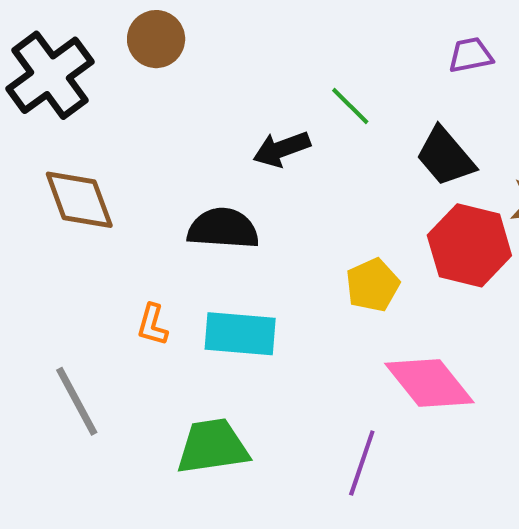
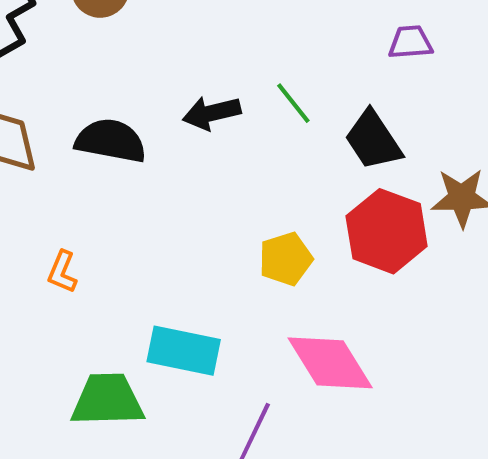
green line: (350, 106) -> (293, 103), moved
black semicircle: (223, 229) -> (111, 141), moved
cyan rectangle: (240, 334) -> (184, 351), moved

